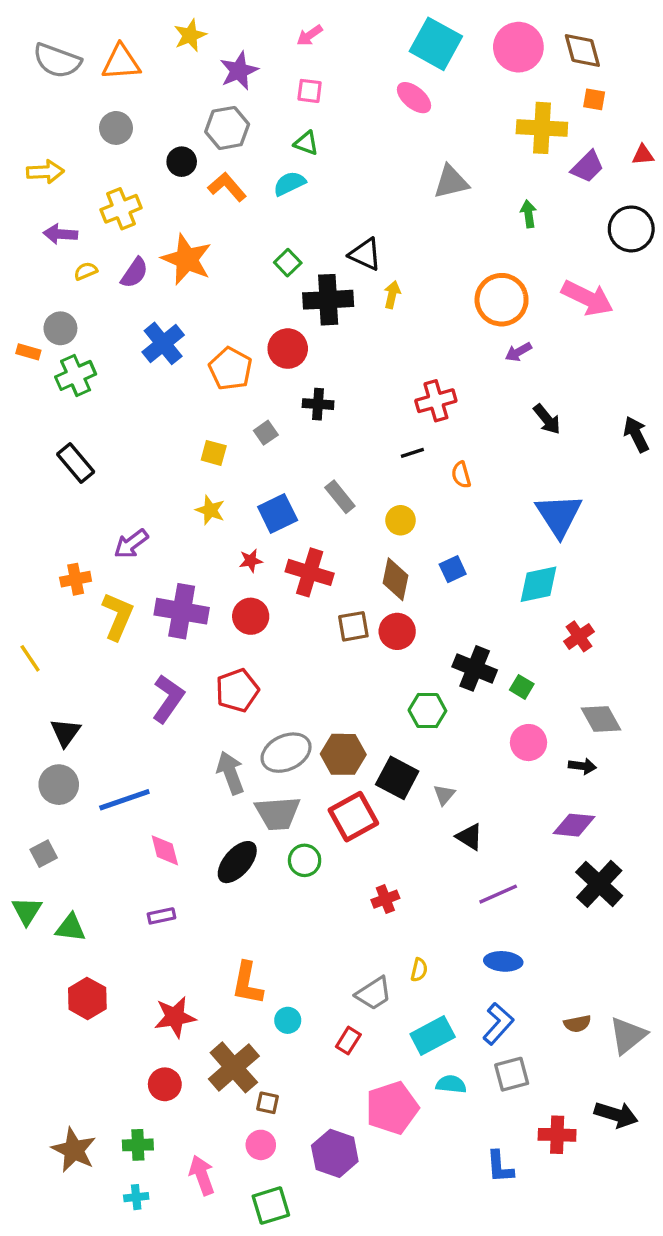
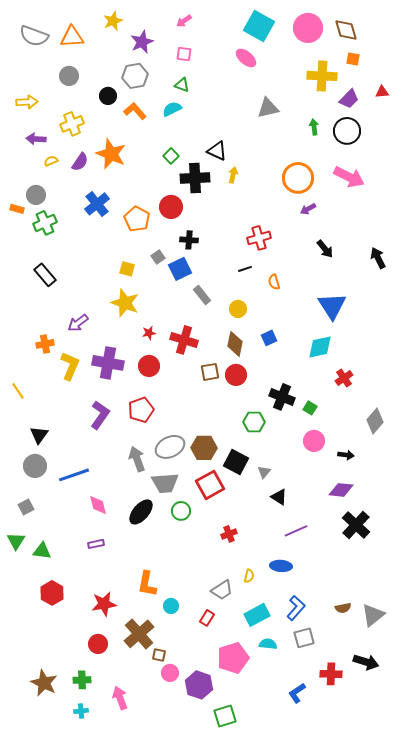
black circle: (631, 229) -> (347, 131), moved
yellow star: (210, 510) -> (125, 303), size x1.6
blue square: (278, 514) -> (180, 269), moved
gray diamond: (601, 719) -> (375, 421), moved, turned 70
blue ellipse: (503, 961) -> (281, 566), moved
pink circle: (261, 1145) -> (170, 673), moved
blue L-shape: (500, 1167) -> (297, 693), turned 60
green square: (271, 1206) -> (225, 716), moved

